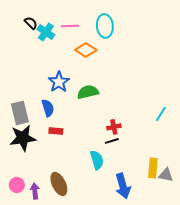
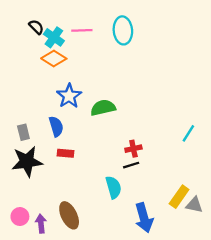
orange diamond: (86, 50) -> (54, 59), moved
gray rectangle: (20, 113) -> (23, 132), size x0.6
yellow rectangle: (153, 168) -> (179, 197), turned 30

